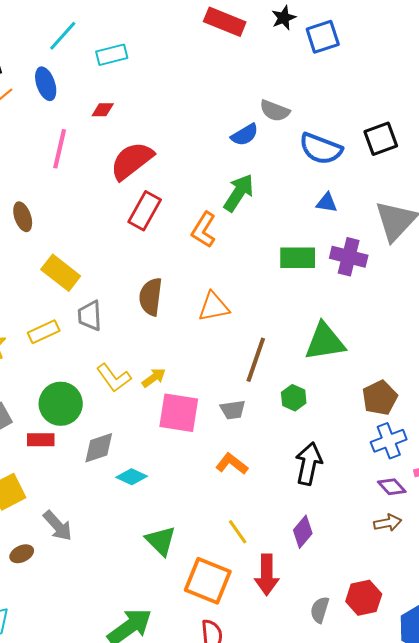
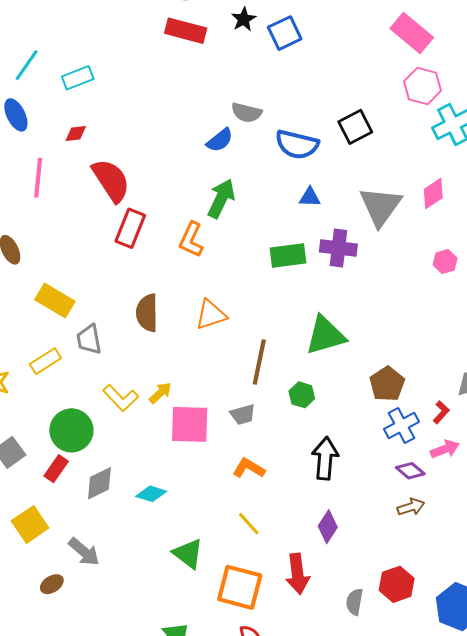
red semicircle: (132, 161) -> (111, 180), turned 102
red rectangle: (41, 440) -> (56, 469), turned -48
gray diamond: (99, 448) -> (99, 483), moved
yellow line: (238, 532) -> (249, 524), moved

